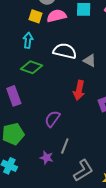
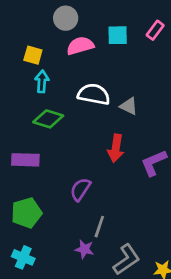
yellow square: (36, 16) -> (33, 55), moved
purple rectangle: (14, 96) -> (25, 160), turned -66
purple star: (47, 158) -> (84, 249), moved

